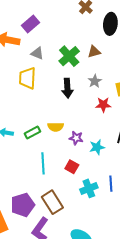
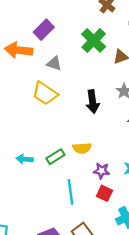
green cross: (69, 56) -> (94, 40), moved
yellow trapezoid: (27, 78) -> (45, 93), turned -55
purple star: (76, 138) -> (102, 171), moved

